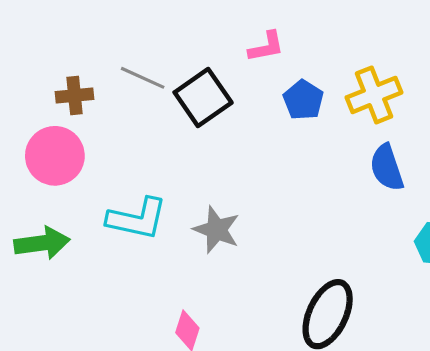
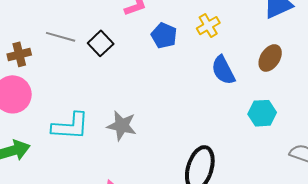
yellow cross: (374, 95) -> (208, 26), size x0.7
black square: (203, 97) -> (101, 43), size x0.7

